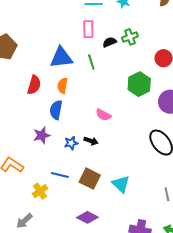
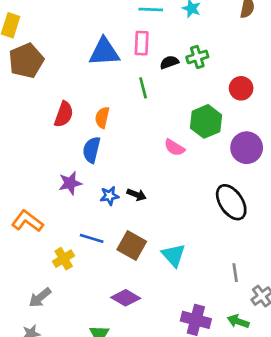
blue triangle: (61, 57) -> (104, 52), moved
pink semicircle: (103, 115) -> (174, 148), moved

